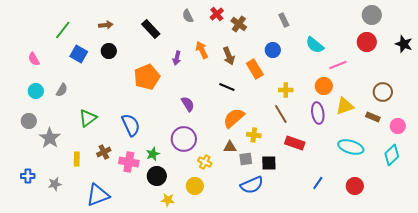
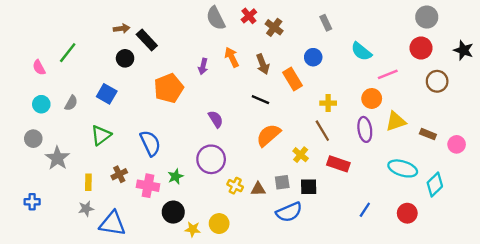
gray semicircle: (188, 16) -> (216, 18), size x1.5
black rectangle: (151, 29) -> (147, 40), moved
green line: (63, 30) -> (68, 53), moved
blue square: (79, 54) -> (107, 94), moved
brown circle: (383, 92) -> (437, 81), moved
yellow cross: (254, 135) -> (301, 155), moved, turned 32
brown triangle: (230, 147) -> (258, 189), moved
cyan diamond: (392, 155) -> (435, 185), moved
black circle: (157, 176) -> (173, 212), moved
gray star: (55, 184) -> (86, 209), moved
yellow circle: (195, 186) -> (219, 224), moved
blue triangle: (98, 195) -> (112, 224), turned 30

